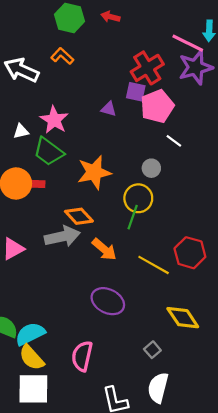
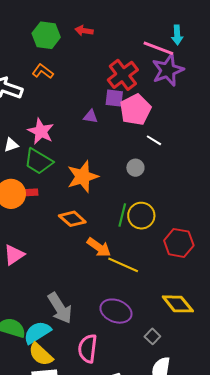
yellow circle: (138, 198) -> (141, 216), moved
gray arrow: (62, 236) -> (60, 308), moved, turned 76
yellow line: (154, 265) -> (123, 265), moved
purple ellipse: (108, 301) -> (116, 311), moved

